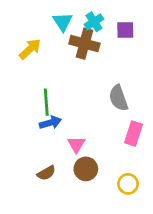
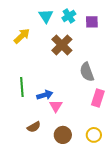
brown cross: (84, 44) -> (62, 45), moved, turned 30
green line: (46, 102) -> (22, 87), moved
blue arrow: (50, 123) -> (45, 95), moved
brown circle: (86, 169) -> (63, 135), moved

